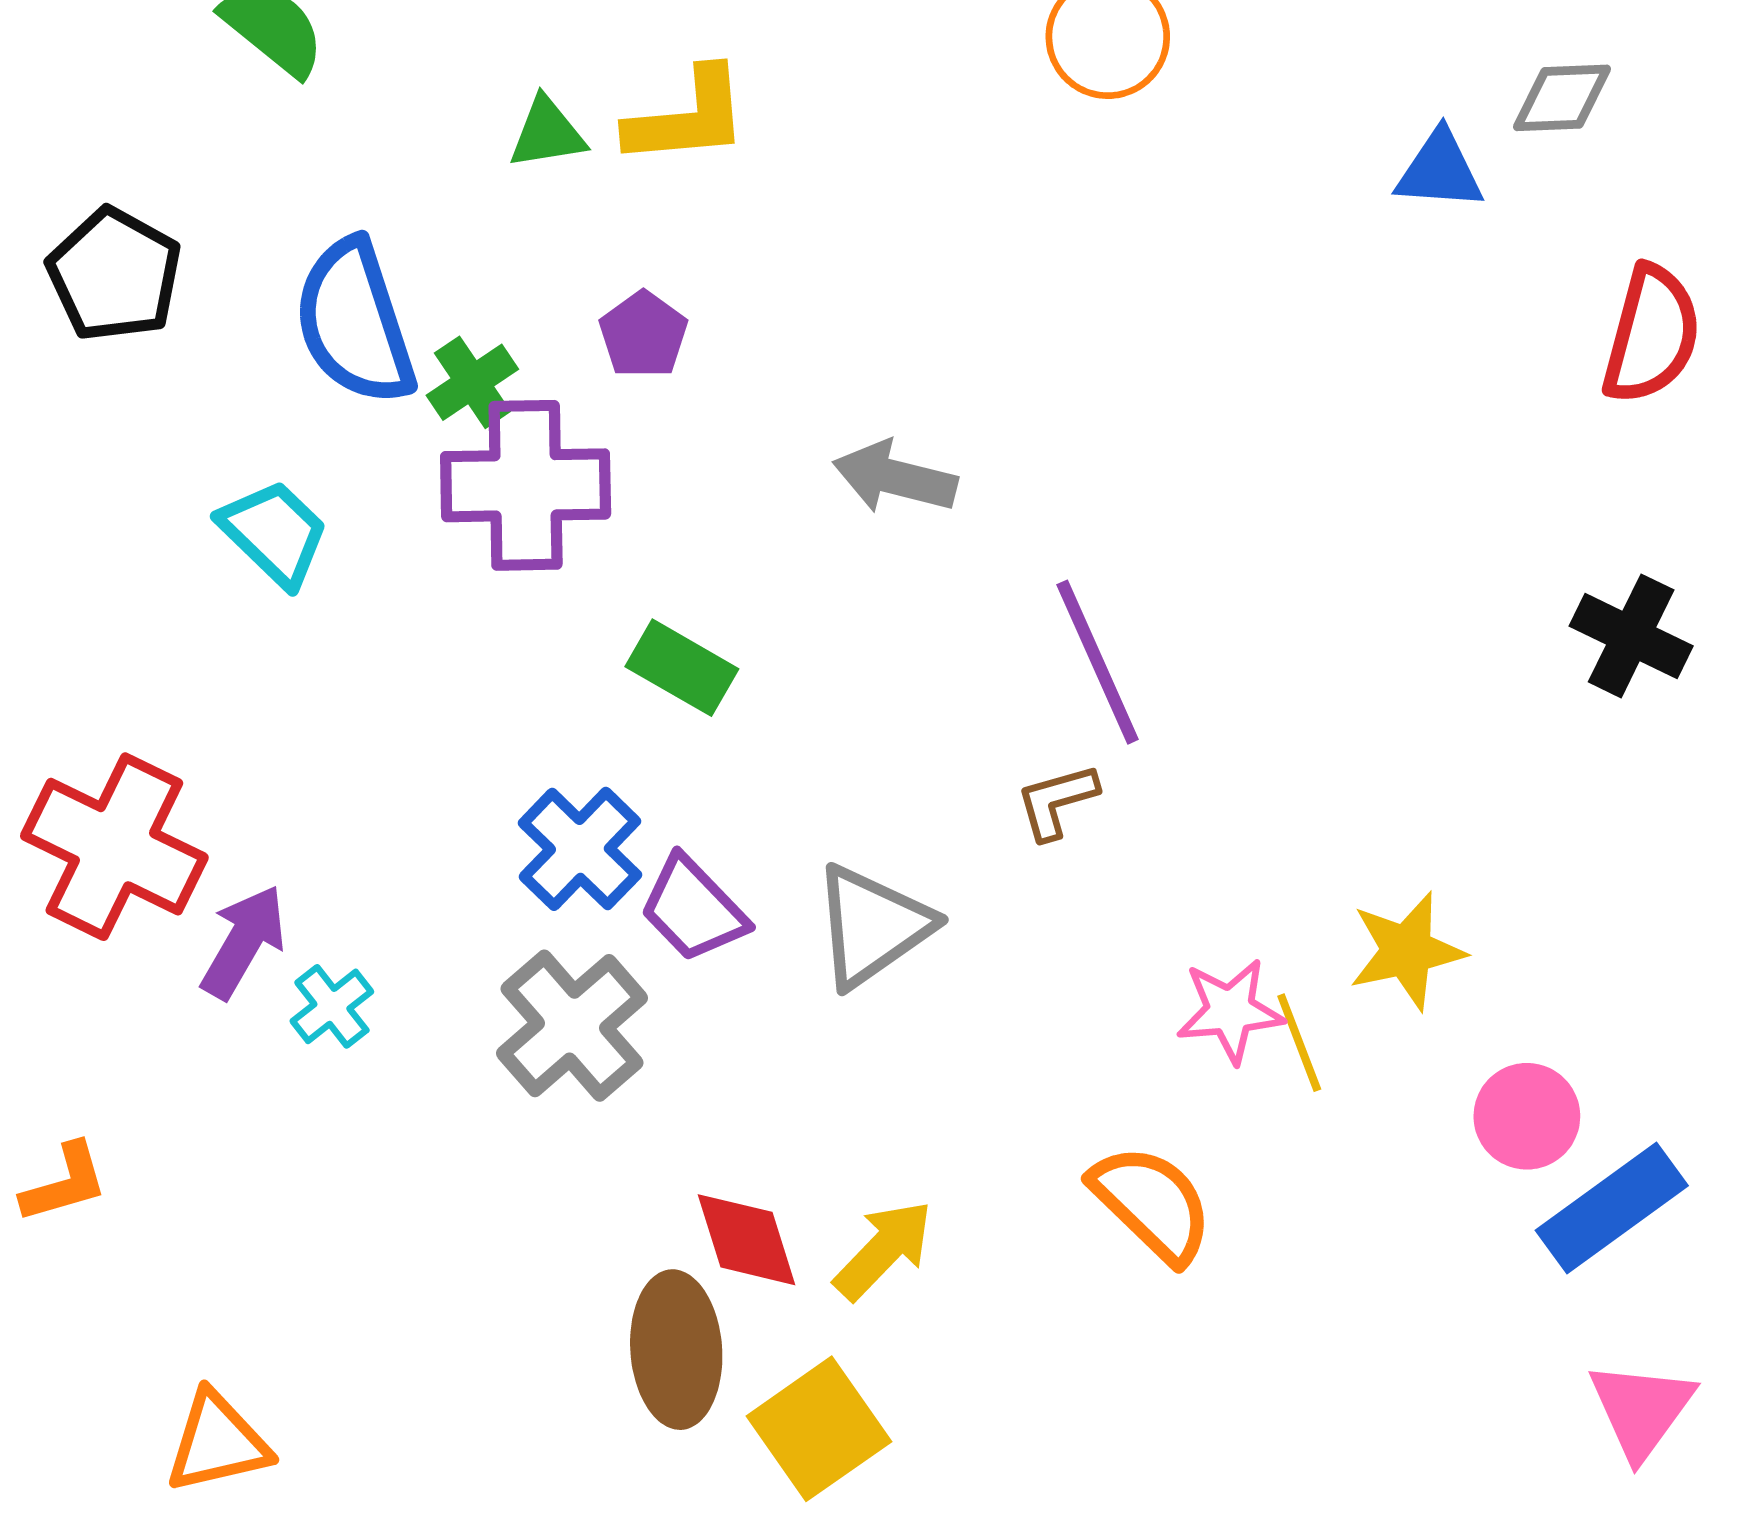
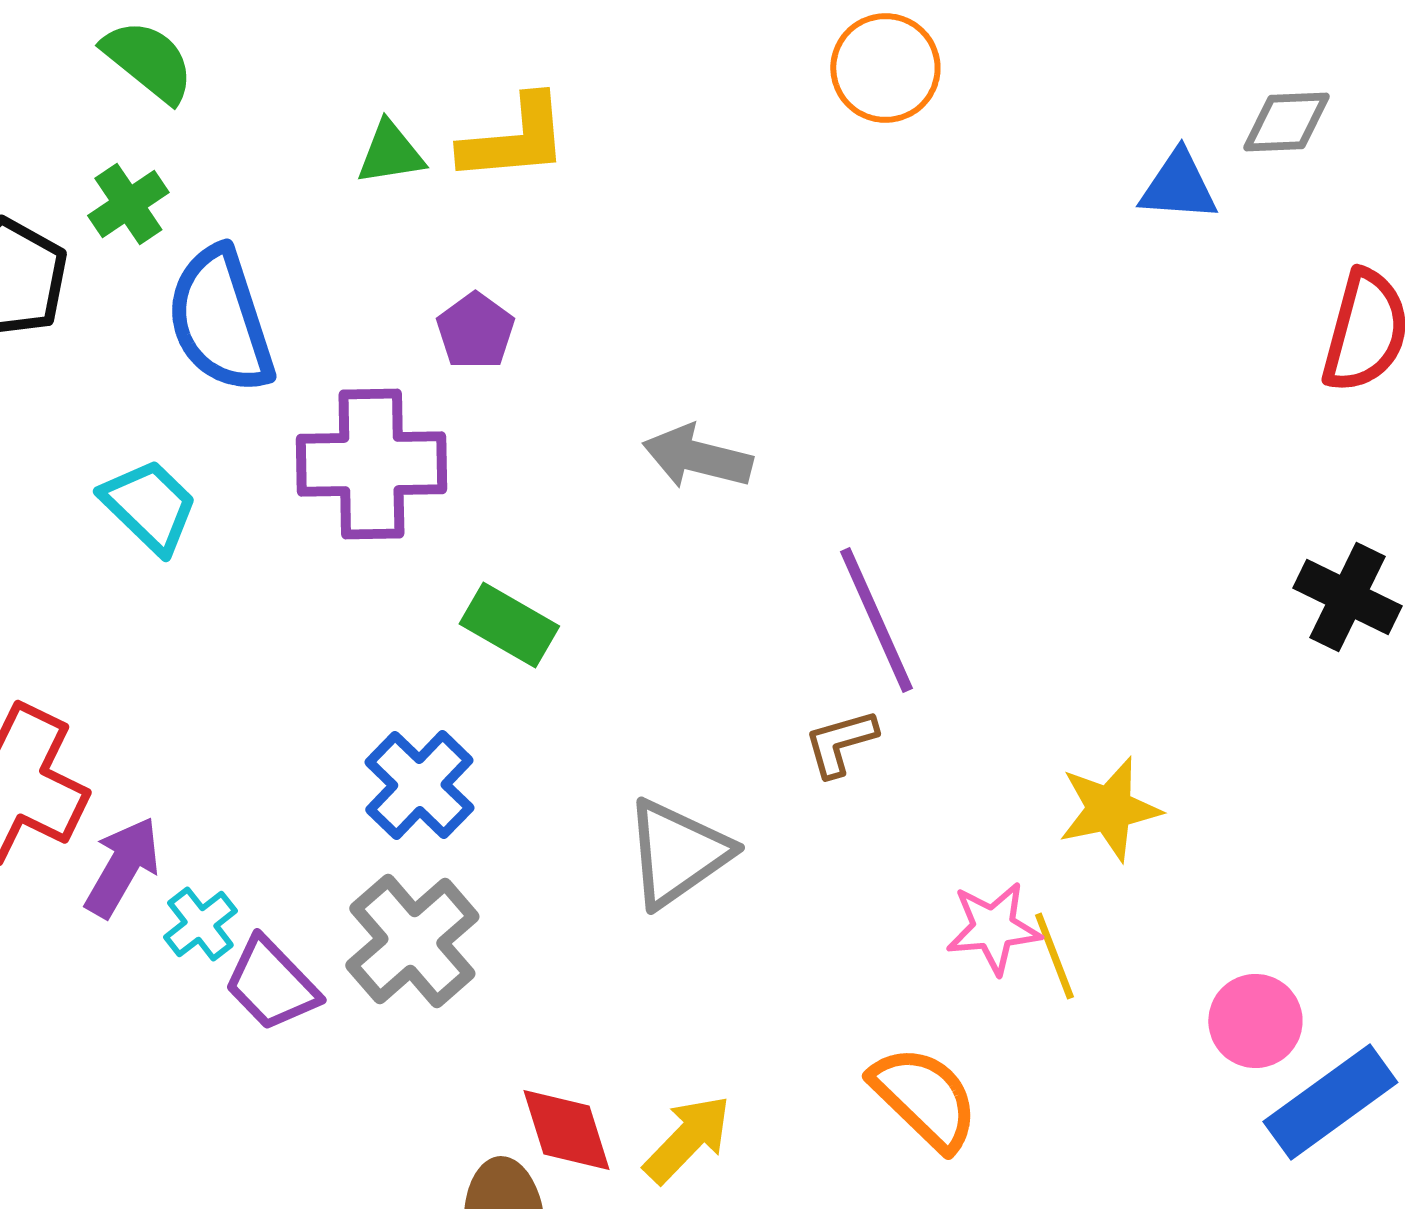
green cross: (472, 382) -> (128, 204), moved
purple trapezoid: (693, 909) -> (271, 984), moved
yellow star: (1407, 951) -> (1109, 809), moved

